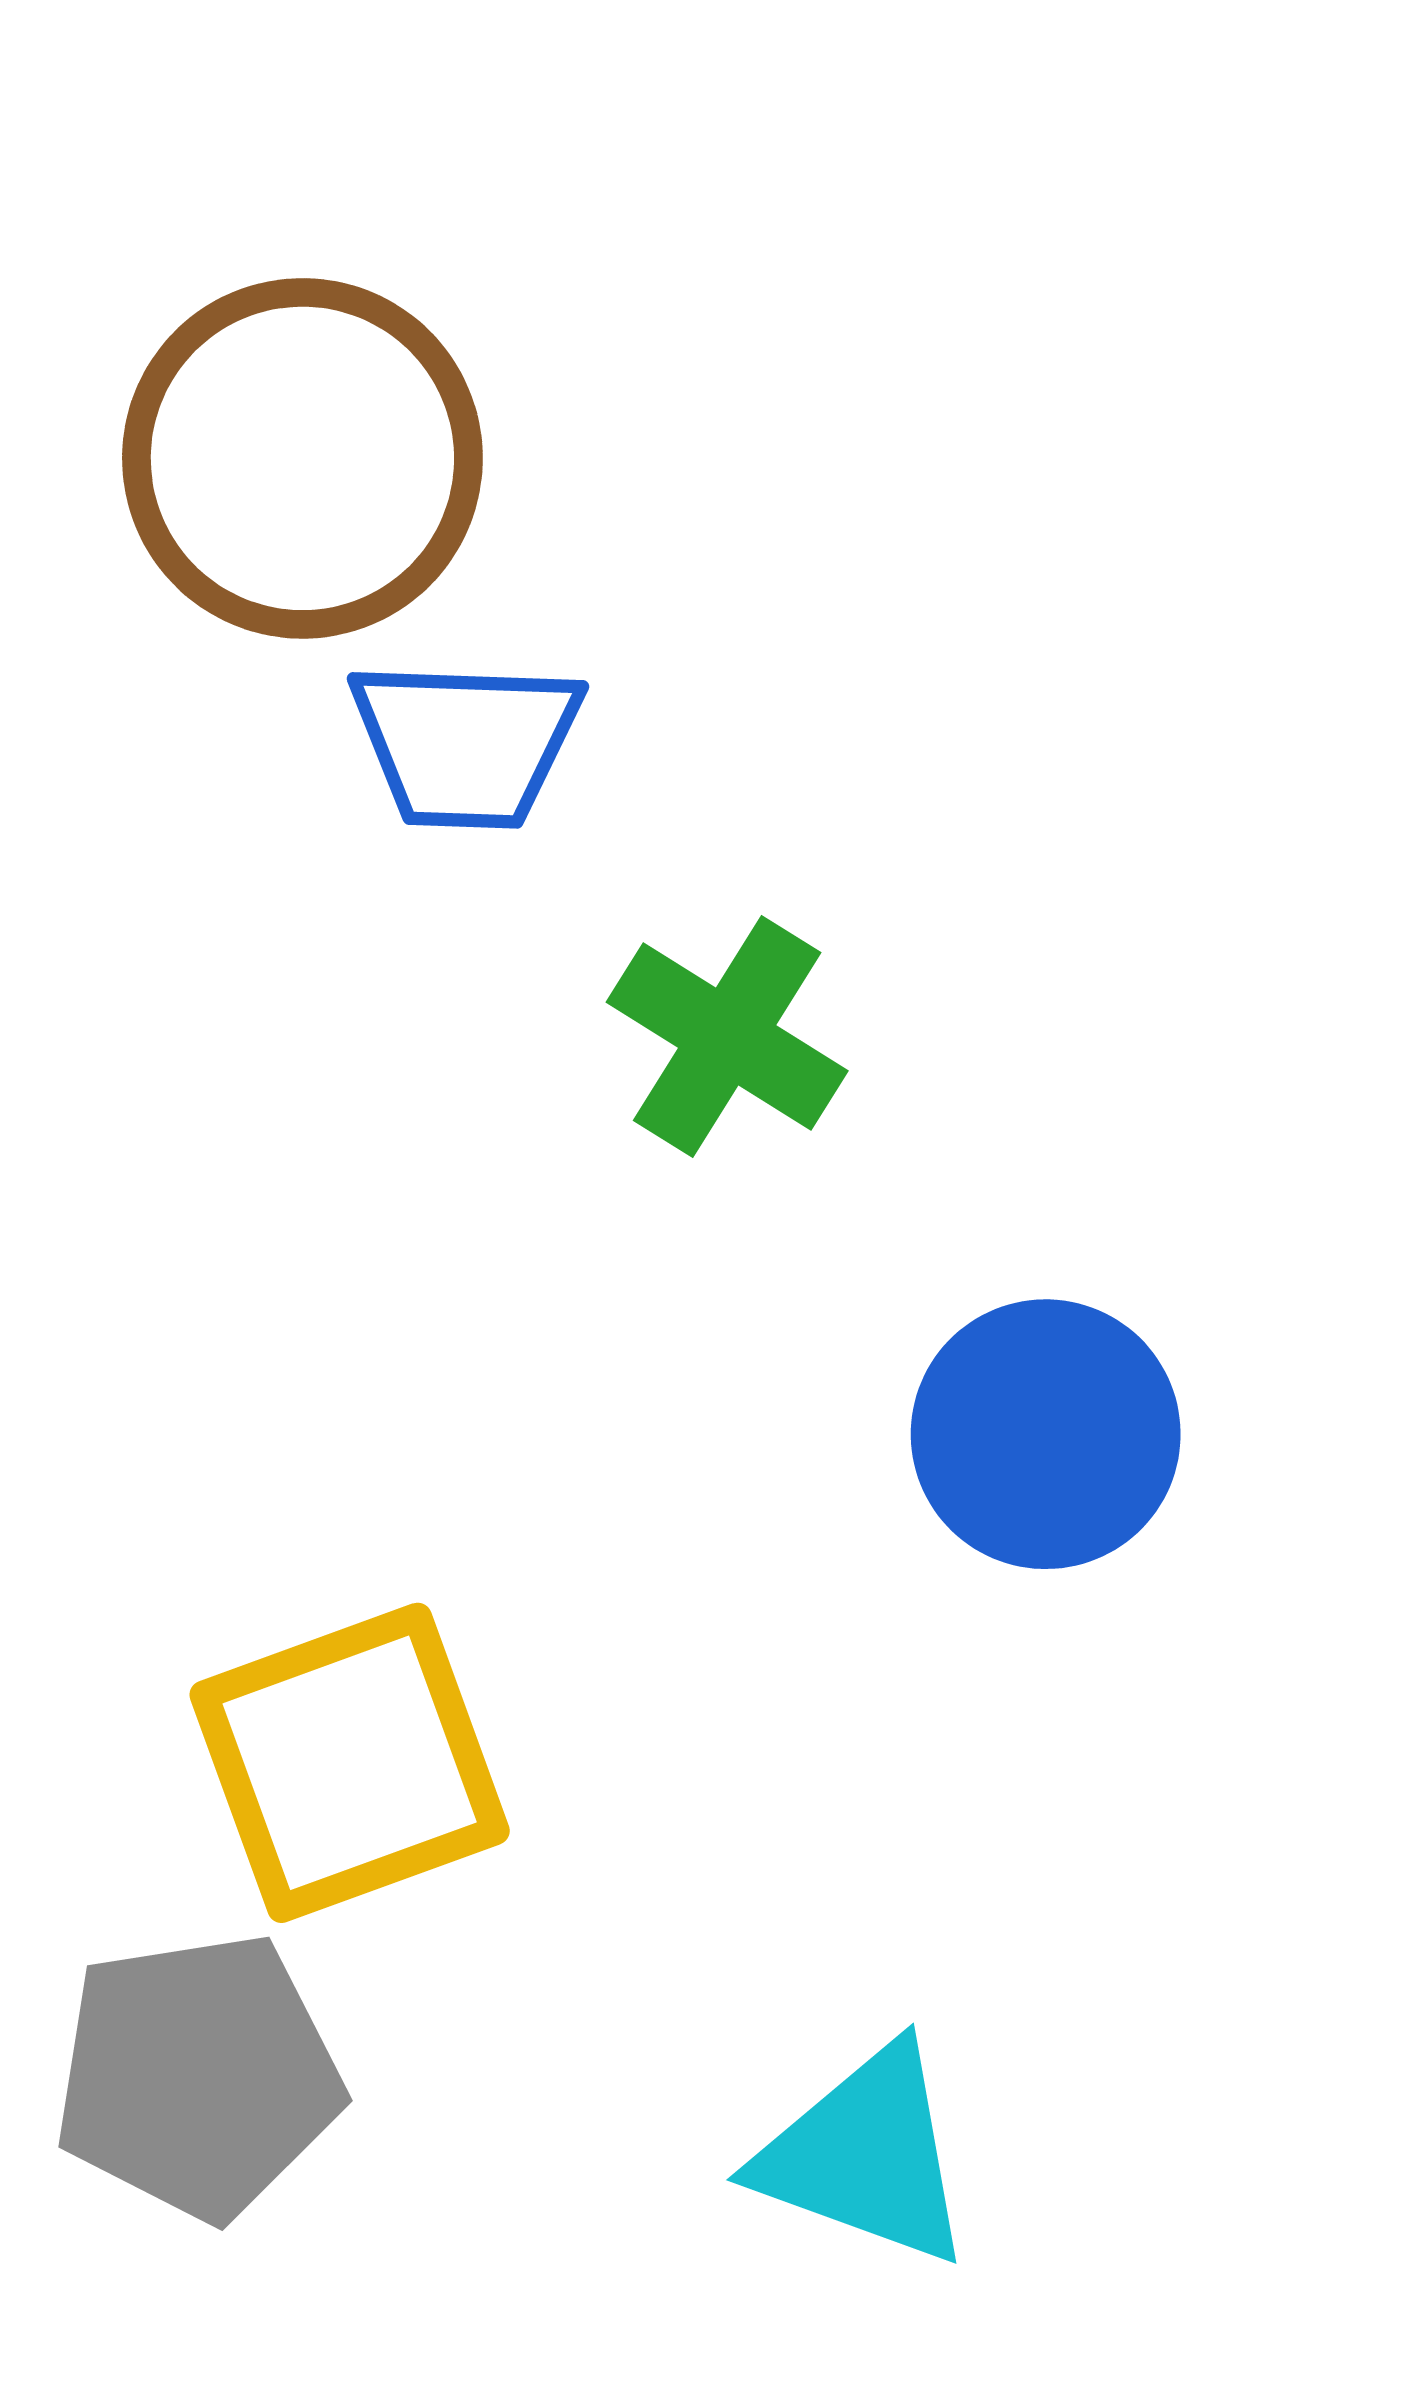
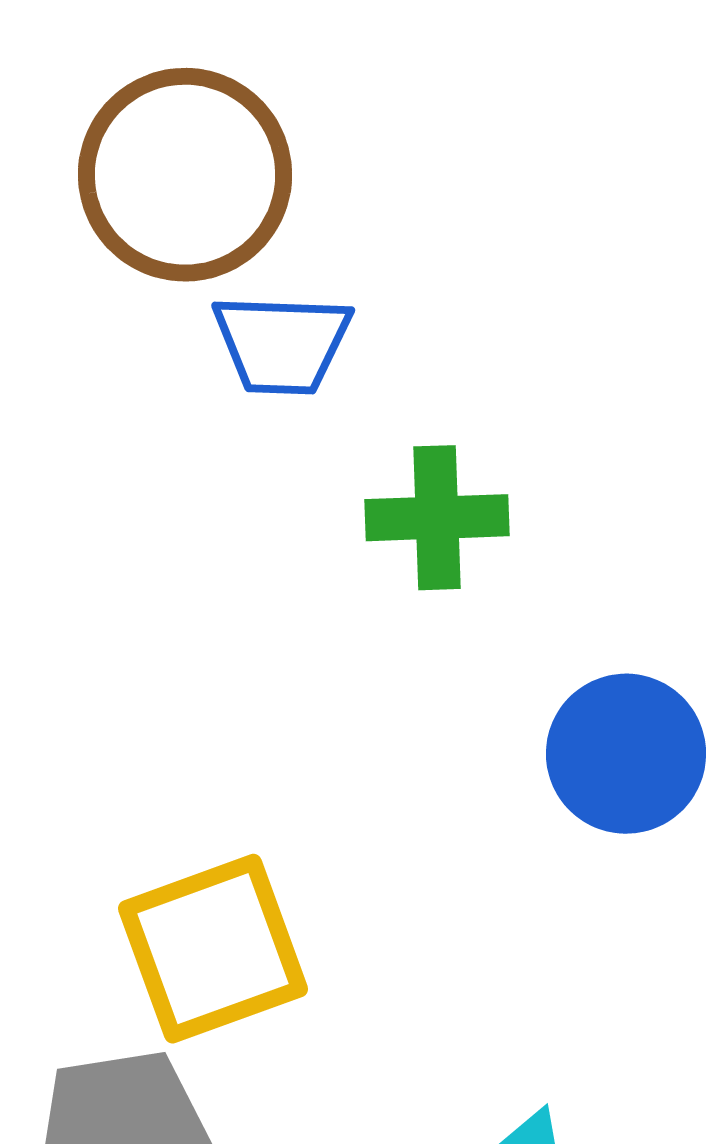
green cross: (727, 1036) -> (437, 518), turned -34

